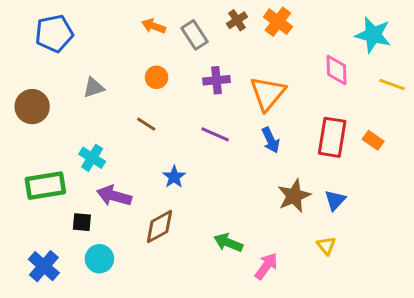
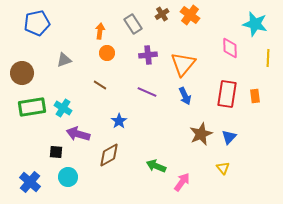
orange arrow: (154, 26) -> (100, 31), moved, turned 77
yellow line: (392, 85) -> (268, 58), turned 72
orange rectangle: (373, 140) -> (255, 96), turned 48
green rectangle: (45, 186) -> (32, 107), moved

